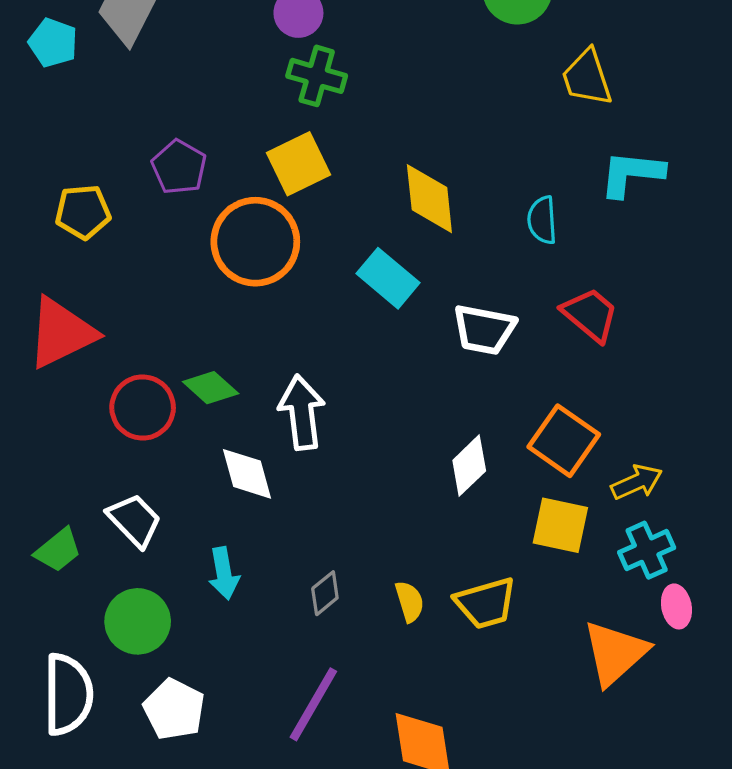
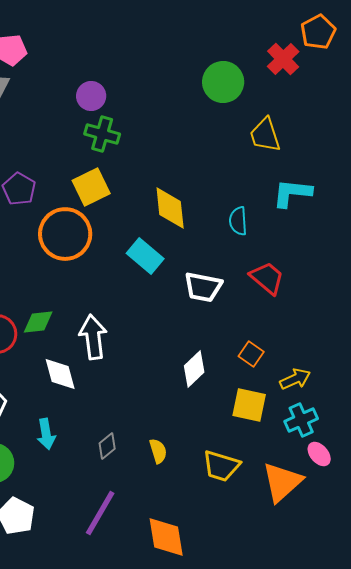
green diamond: (211, 388) -> (38, 322), turned -48
orange square: (564, 441) -> (251, 354), size x0.6
yellow trapezoid: (486, 603) -> (221, 466), moved, turned 33
pink ellipse: (676, 606) -> (319, 454), turned -30

